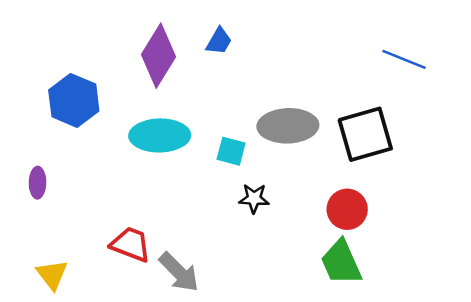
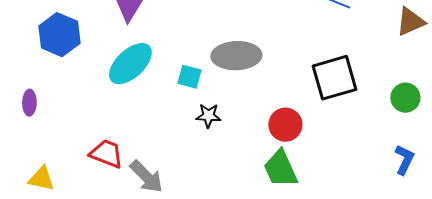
black square: (365, 134) -> (334, 78), moved
cyan ellipse: (160, 135) -> (130, 64), turned -42
yellow triangle: (52, 275) -> (41, 179), turned -40

